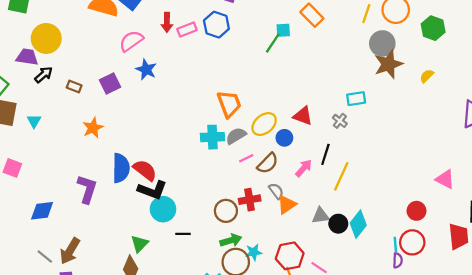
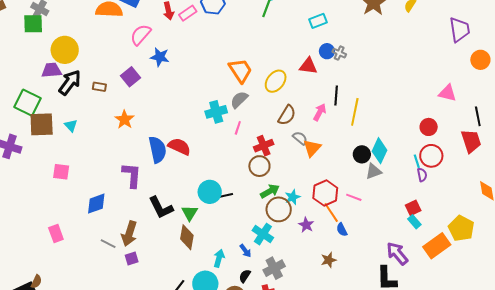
black arrow: (44, 75) -> (70, 83), size x1.5
cyan rectangle: (356, 99) -> (318, 21), moved
gray cross: (340, 121) -> (339, 53), moved
gray semicircle: (236, 136) -> (239, 100), moved
cyan cross: (213, 137) -> (216, 112), moved
blue circle: (284, 138) -> (327, 51), moved
pink line: (246, 158) -> (238, 128), moved, turned -32
black L-shape: (152, 190) -> (161, 208), moved, turned 56
red cross: (250, 200) -> (264, 146), moved
cyan circle: (163, 209) -> (210, 192), moved
gray triangle: (321, 216) -> (373, 171), moved

